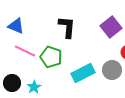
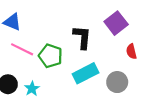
black L-shape: (67, 27) -> (82, 37), moved
gray circle: (112, 70) -> (117, 82), moved

